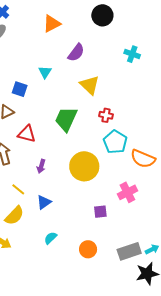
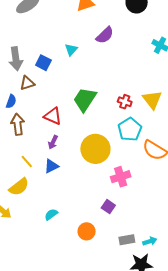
yellow triangle: (90, 85) -> (152, 100), moved
red triangle: (27, 134) -> (53, 116), moved
pink cross: (127, 192) -> (121, 177), moved
blue triangle: (44, 202) -> (51, 166), moved
purple square: (100, 212) -> (108, 207), moved, turned 32
gray rectangle: (129, 251) -> (127, 240), size x0.7

